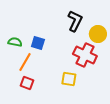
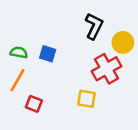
red cross: (85, 55) -> (107, 69), turned 35
orange line: (25, 62) -> (18, 80), moved

